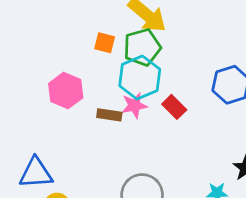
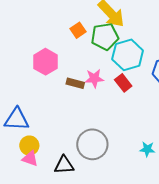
orange square: (105, 43) -> (78, 30), turned 35
cyan hexagon: (140, 78) -> (128, 55), moved

